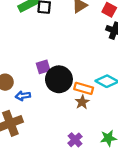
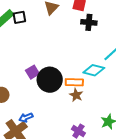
blue arrow: (23, 96) -> (26, 117), moved

